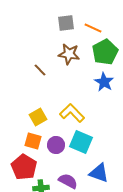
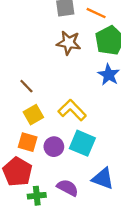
brown line: (40, 70) -> (26, 86), moved

